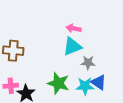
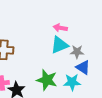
gray star: (88, 63) -> (77, 52), moved
blue triangle: (99, 82) -> (83, 67), moved

